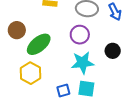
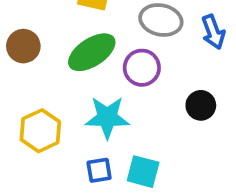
green ellipse: (39, 44) -> (92, 52), moved
cyan star: (83, 63) -> (107, 117), moved

